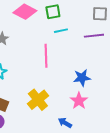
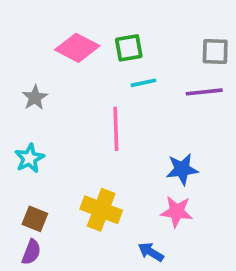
yellow cross: (38, 100) -> (101, 210), turned -30
pink star: (79, 101) -> (177, 212), turned -30

